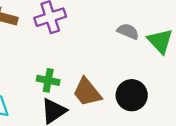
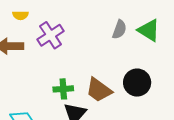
gray semicircle: (128, 31) -> (119, 29), turned 102

